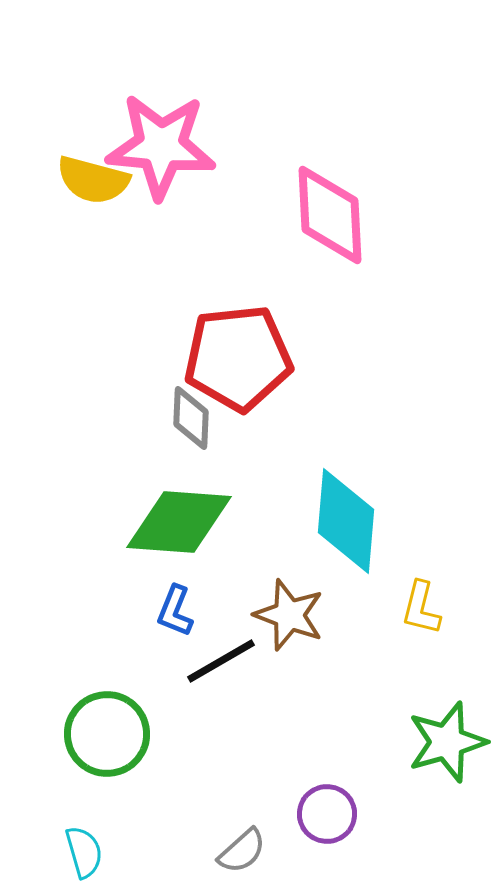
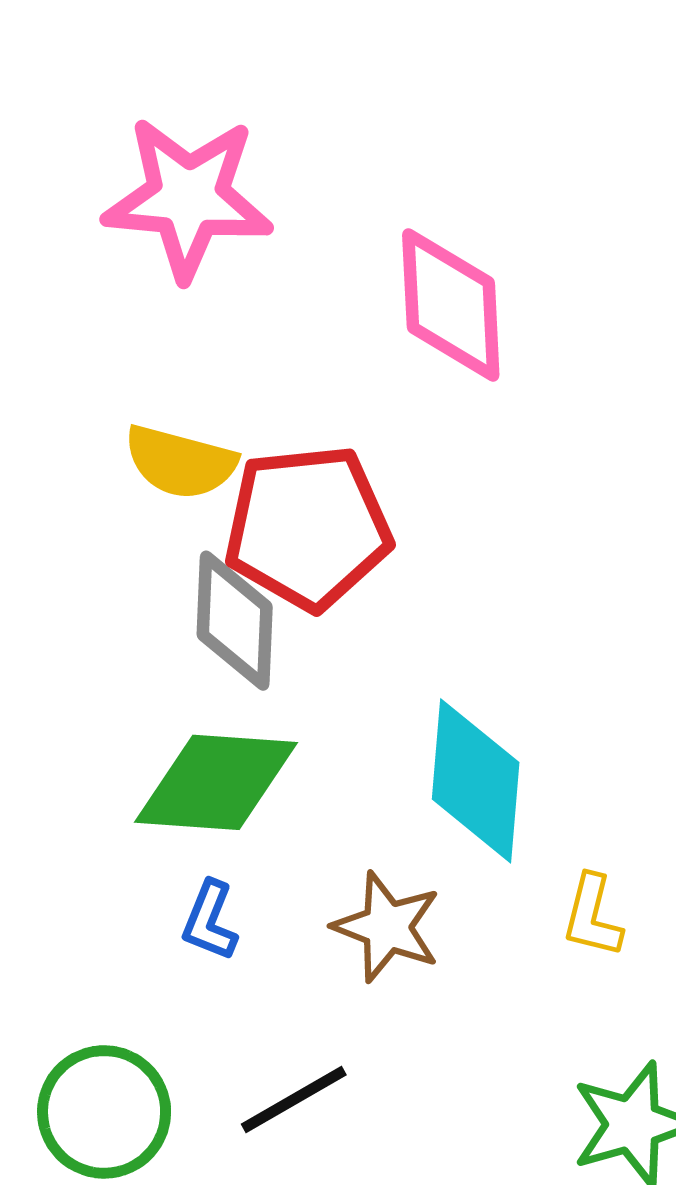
yellow semicircle: (93, 180) -> (180, 462), moved
gray diamond: (191, 418) -> (235, 621), size x1.4
black line: (221, 661) -> (294, 1100), moved

